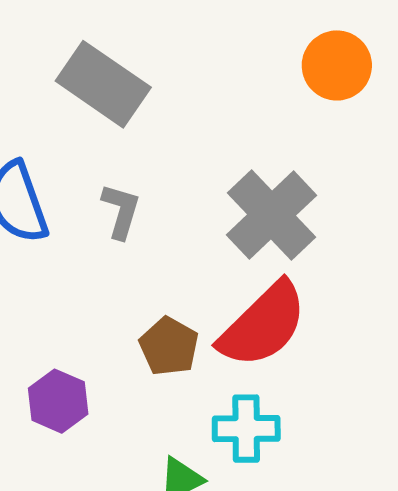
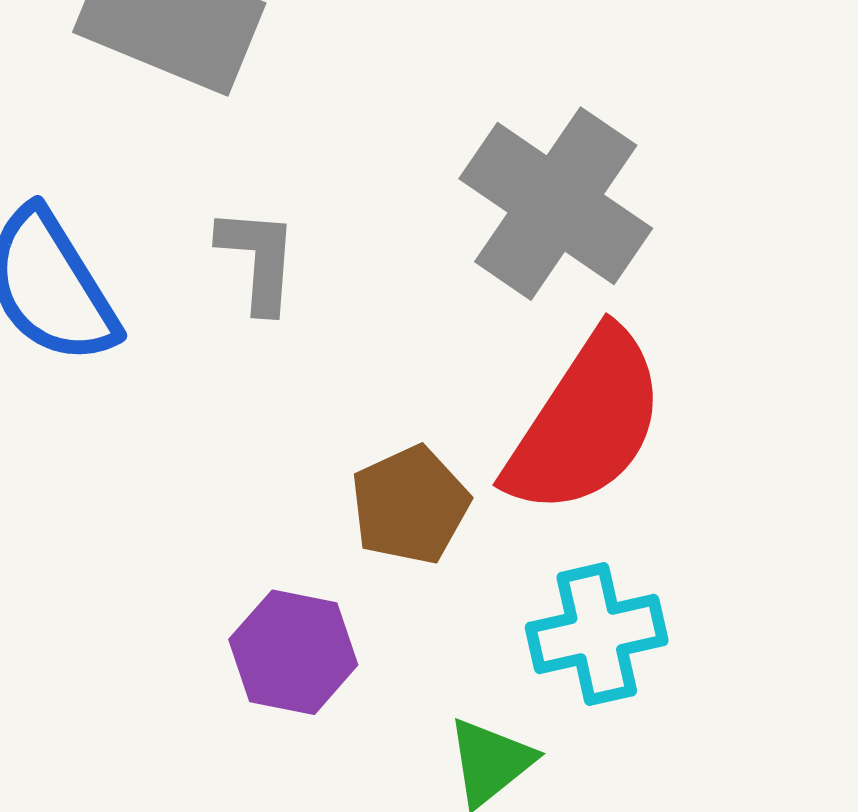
brown pentagon: (169, 346) -> (410, 505), turned 30
purple hexagon: (58, 401) -> (293, 652), moved

